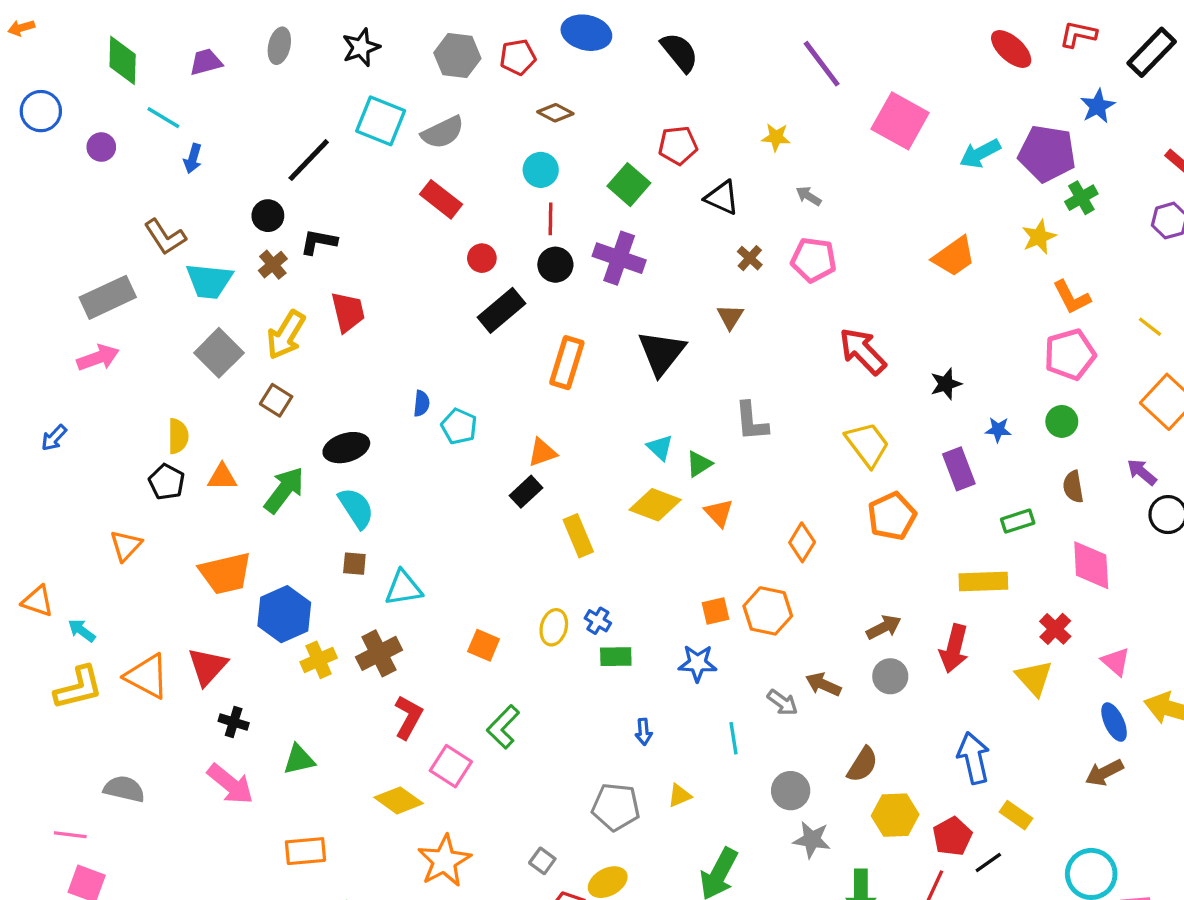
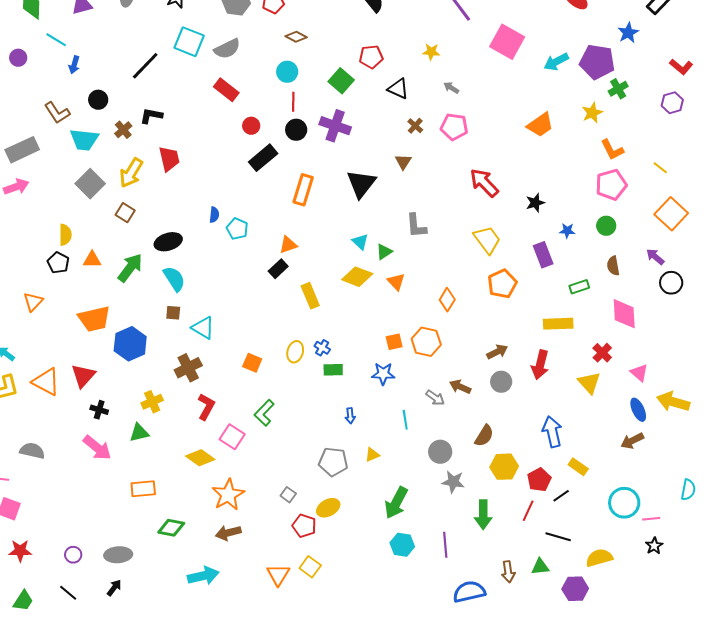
black circle: (268, 216) -> (98, 100), moved
cyan triangle: (403, 588) -> (203, 328), turned 40
yellow cross: (319, 660) -> (152, 402), moved

